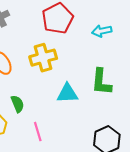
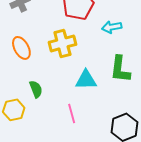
cyan arrow: (102, 31) -> (112, 27), moved
pink line: (38, 132) -> (72, 114), moved

